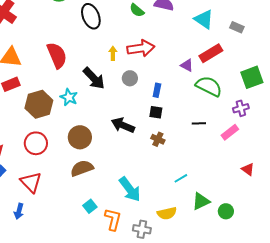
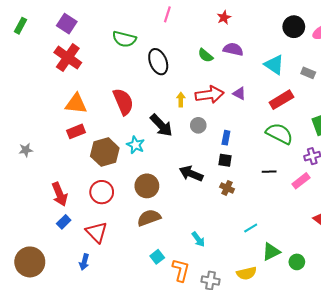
purple triangle: (187, 65) -> (239, 93), moved
cyan arrow: (130, 189) -> (198, 239), size x0.6
yellow semicircle: (167, 213) -> (247, 273), moved

